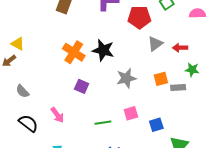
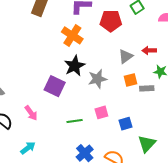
gray triangle: (155, 44) -> (126, 56), moved
black star: (103, 50) -> (75, 66), moved, turned 30
orange cross: (74, 52) -> (72, 35), moved
purple square: (82, 86) -> (55, 86), size x1.5

